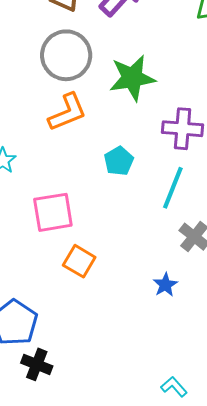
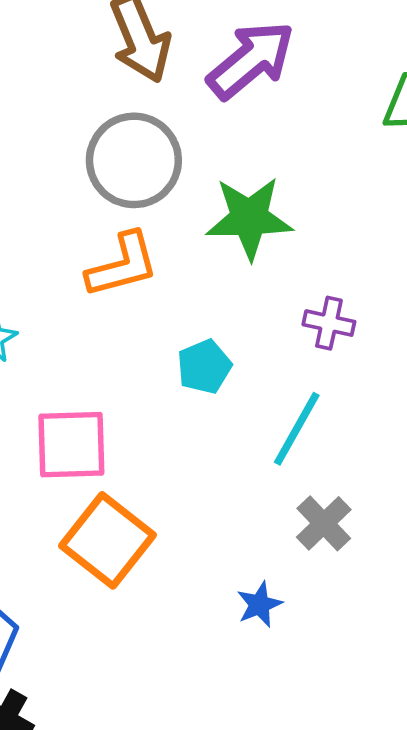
purple cross: (183, 129) -> (329, 323), size x0.7
orange square: (79, 261) -> (108, 540), size x1.5

